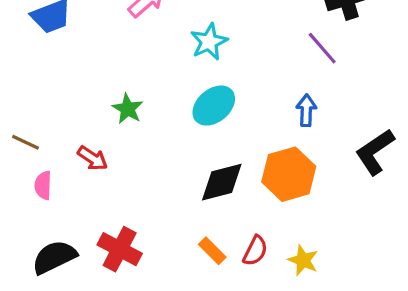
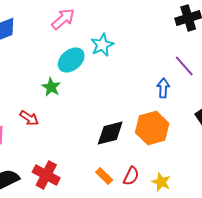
purple line: (322, 48) -> (184, 66), moved
cyan ellipse: (214, 106) -> (71, 60), moved

